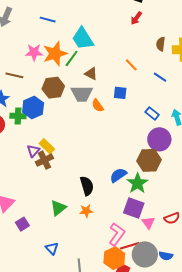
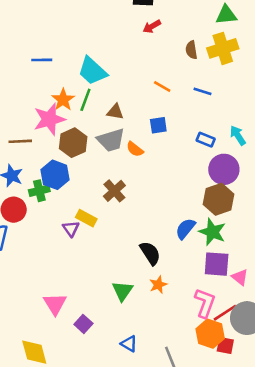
red arrow: (136, 18) -> (152, 26), turned 40
pink star: (34, 52) -> (49, 119), moved, size x1.4
orange star: (55, 54) -> (63, 100), size x0.7
brown cross: (44, 160) -> (114, 191), moved

